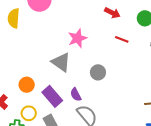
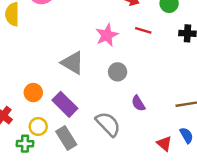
pink star: (77, 38) -> (107, 35), moved
purple semicircle: (76, 95) -> (138, 103), moved

